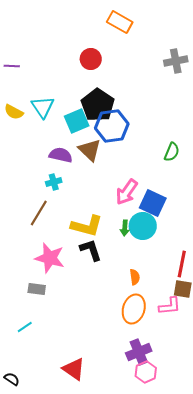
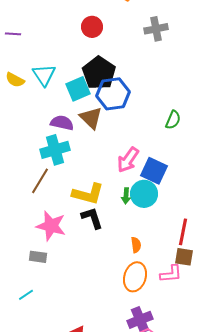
gray cross: (176, 61) -> (156, 29), moved
cyan cross: (54, 182) -> (55, 150), size x1.8

